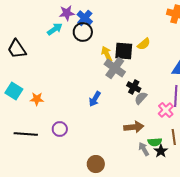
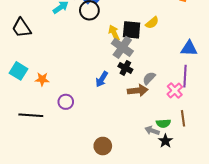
black cross: (134, 87) -> (125, 68), moved
brown arrow: (134, 127) -> (138, 91), moved
purple circle: (60, 129) -> (66, 102), moved
gray arrow: (144, 149) -> (152, 131), turned -40
black star: (161, 151) -> (165, 141), moved

